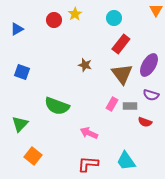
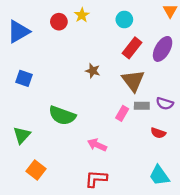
blue triangle: (17, 29) -> (19, 32), size x1.6
purple ellipse: (149, 65) -> (163, 49), moved
gray rectangle: (130, 106) -> (142, 106), moved
cyan trapezoid: (126, 161) -> (159, 175), moved

